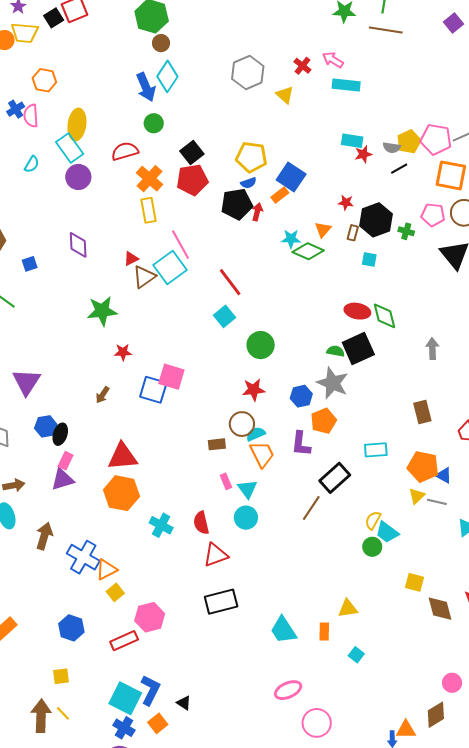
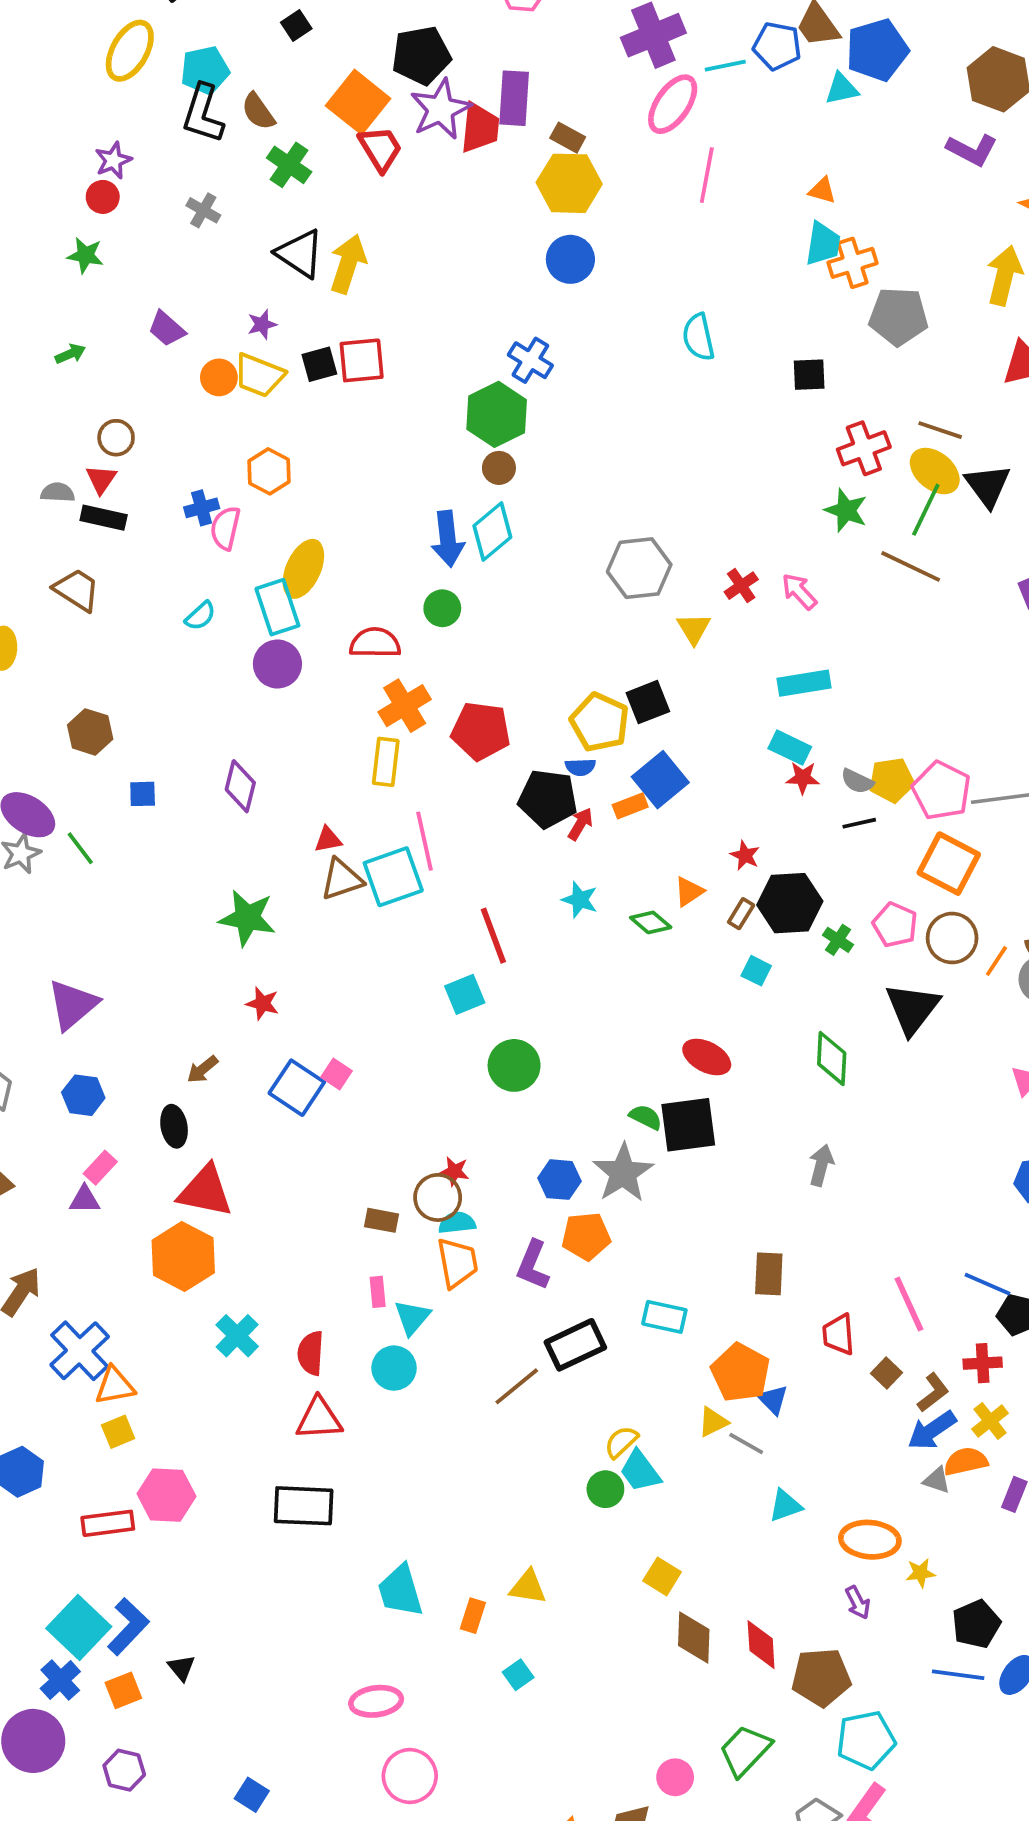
cyan rectangle: (346, 85) -> (804, 683), moved, turned -32
black square: (192, 153) -> (648, 702), moved
cyan star: (291, 239) -> (580, 900), moved
green diamond: (308, 251) -> (651, 922), size x0.7
green diamond: (384, 316) -> (832, 1058), moved
pink square: (171, 377) -> (337, 1074), size x0.6
red star: (254, 390) -> (454, 1171), moved, size x0.7
black ellipse: (60, 434) -> (174, 1126), moved, turned -45
purple triangle: (62, 479) -> (85, 1200), size x0.7

